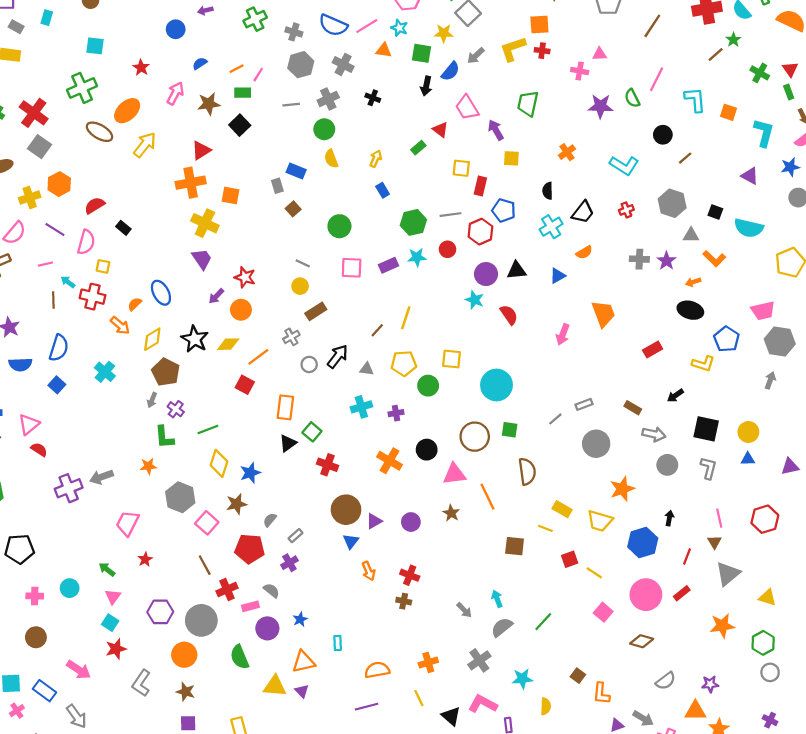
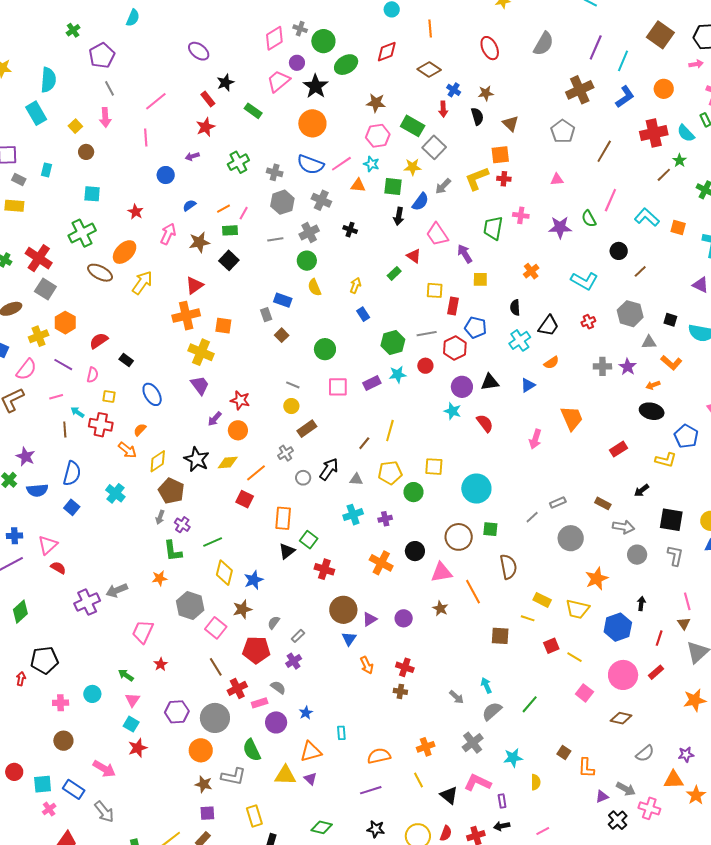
pink cross: (580, 71) -> (521, 215), moved
cyan L-shape: (695, 100) -> (647, 217), turned -40
pink semicircle: (86, 242) -> (93, 375), size x0.7
blue ellipse: (161, 293) -> (152, 394), moved
gray L-shape: (141, 683) -> (233, 777), moved, turned -110

